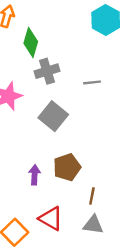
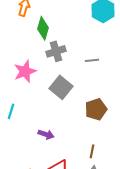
brown pentagon: (67, 167) -> (96, 109), moved
purple arrow: (35, 175) -> (46, 134), turned 105

